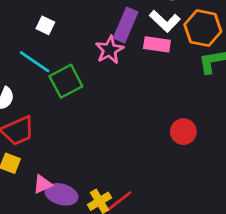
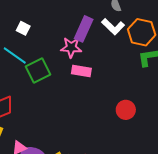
pink rectangle: (157, 44) -> (81, 71), moved
pink star: (110, 50) -> (71, 47), turned 30

